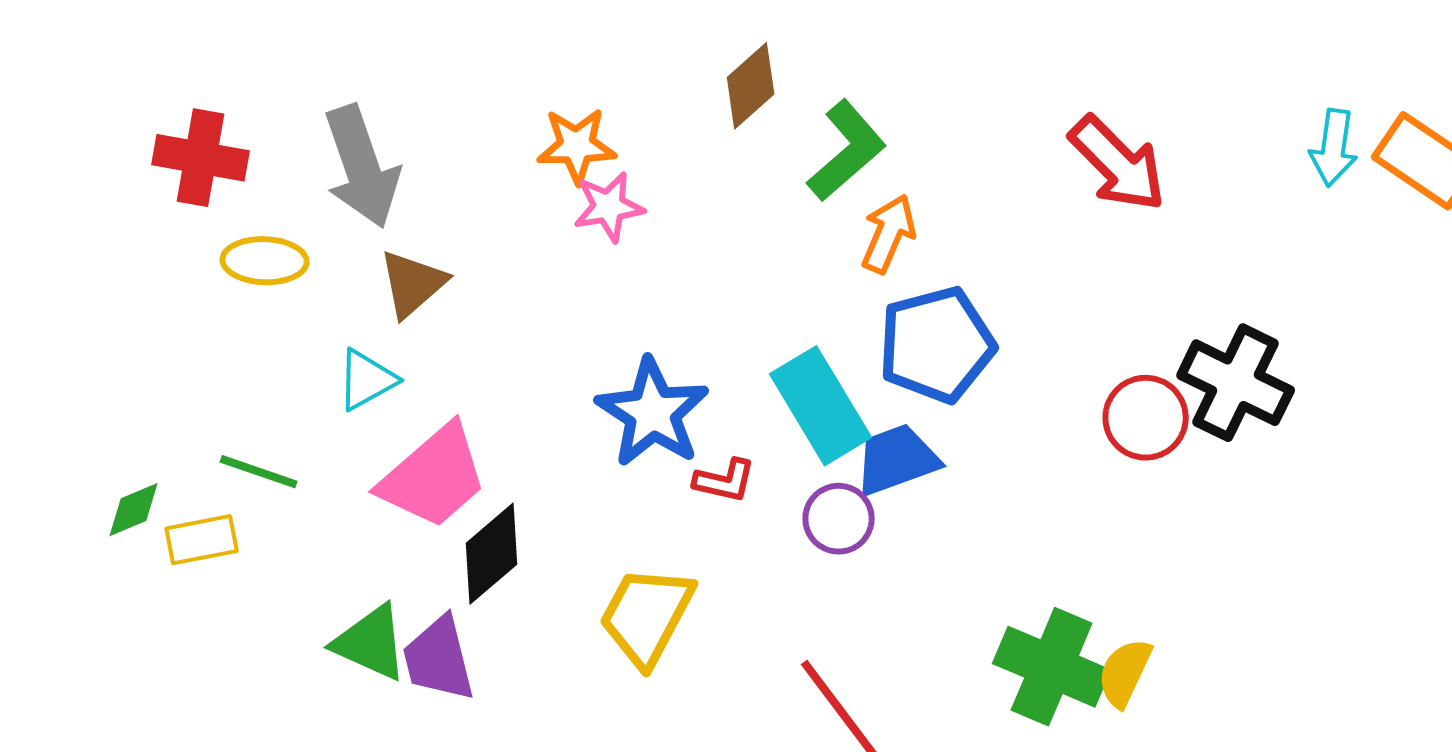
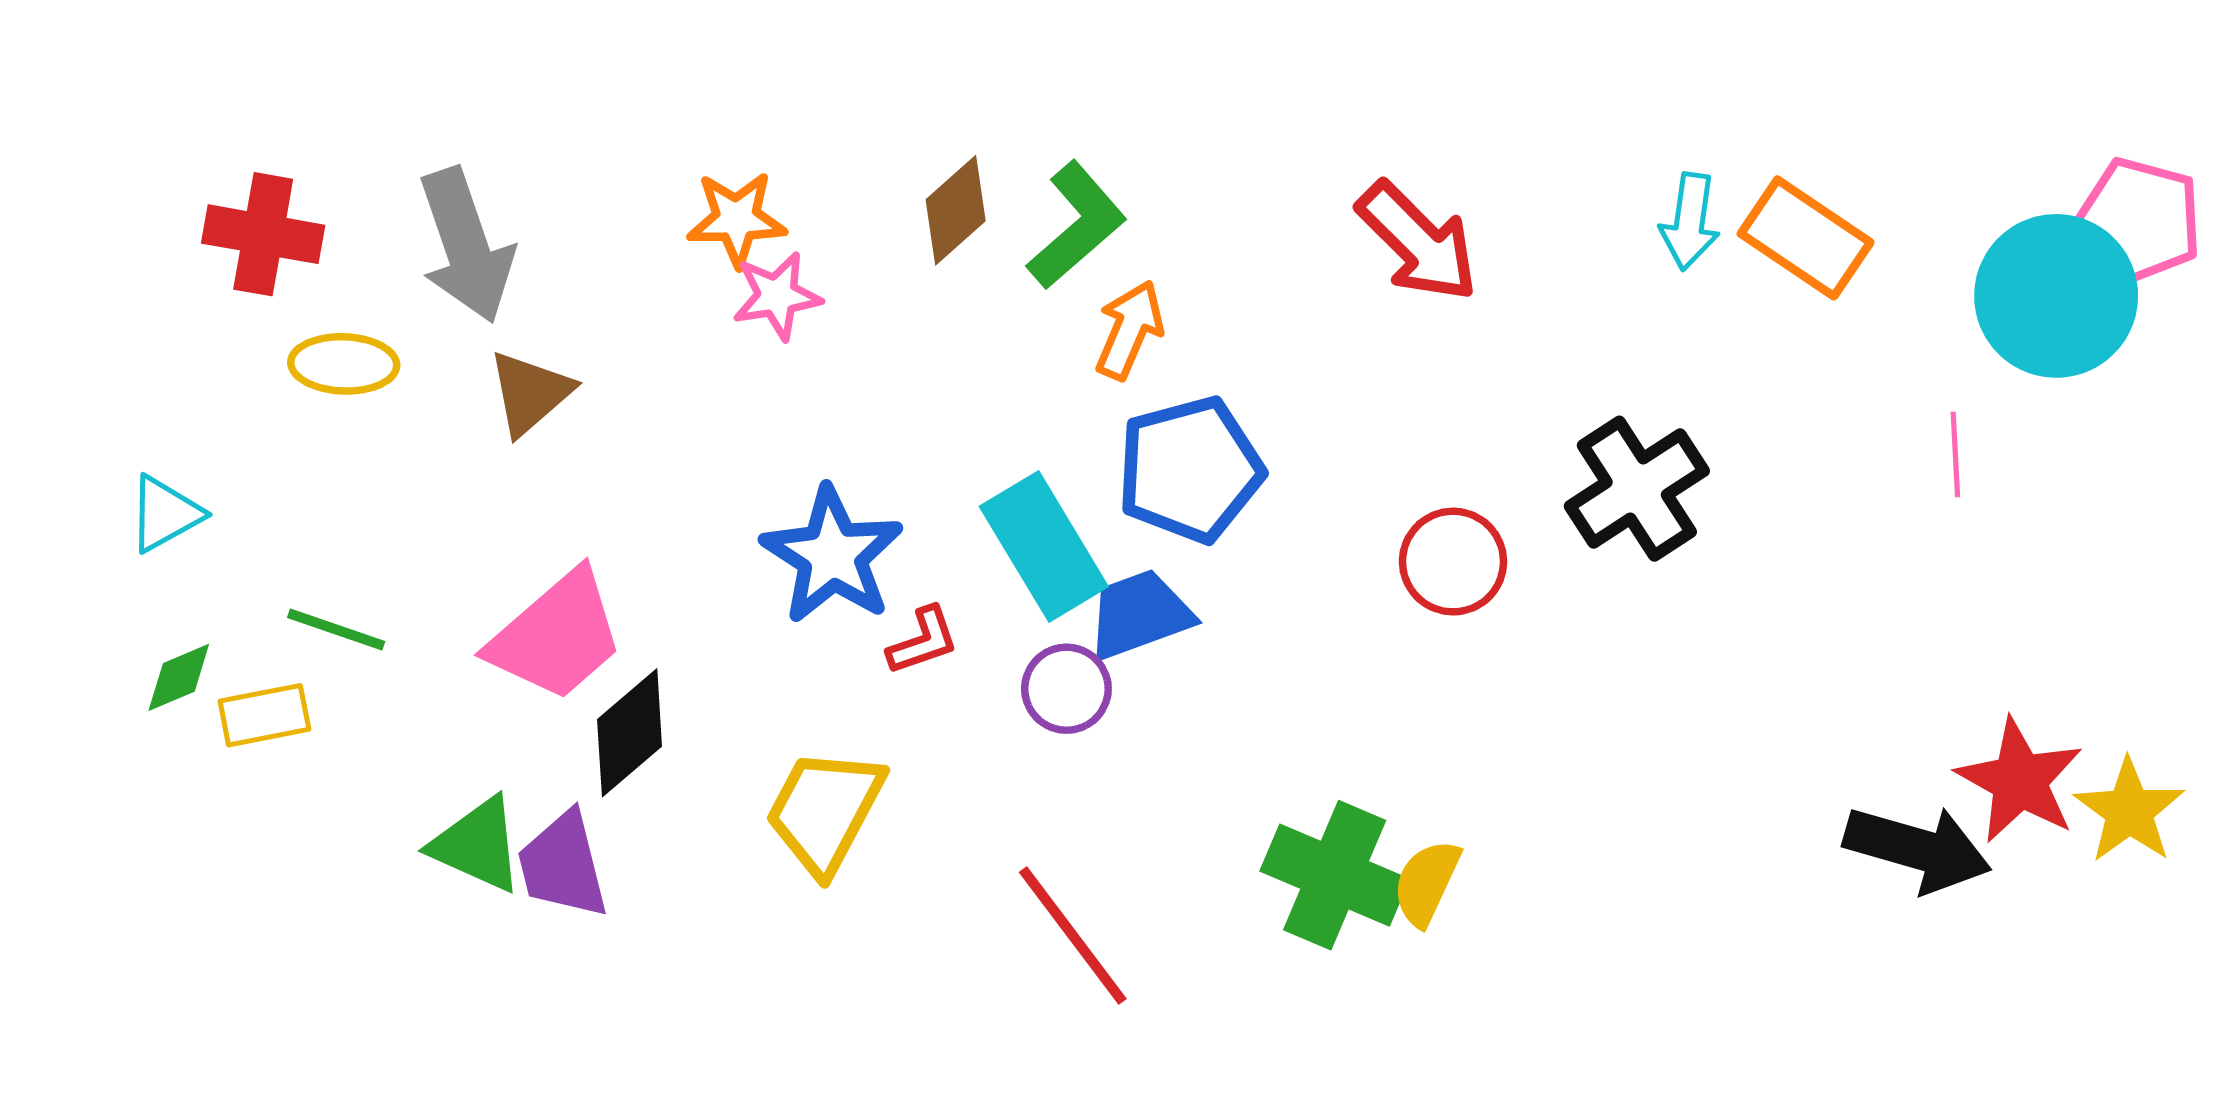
brown diamond: (751, 86) -> (956, 210), moved
cyan triangle: (367, 380) -> (165, 514), moved
black cross: (1236, 383) -> (1637, 489), moved, turned 31
red L-shape: (725, 481) -> (923, 641), turned -32

